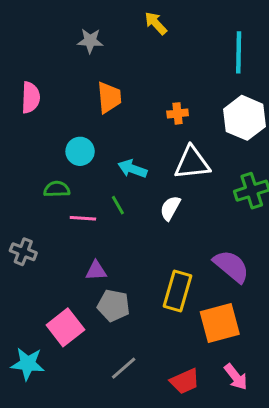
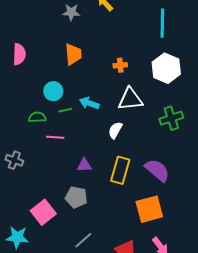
gray star: (90, 41) -> (71, 12), moved
green line: (118, 205) -> (65, 110), moved, turned -72
purple triangle: (96, 271) -> (84, 165), moved
yellow rectangle: (178, 291) -> (120, 170), moved

